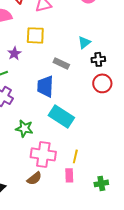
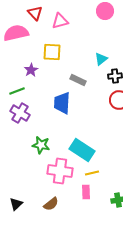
cyan rectangle: (61, 116) -> (82, 150), moved
yellow line: (75, 156) -> (92, 173), turned 64
brown semicircle: (34, 178) -> (51, 204), moved

